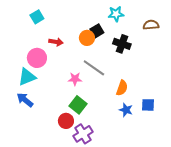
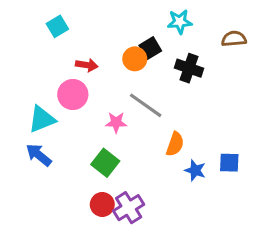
pink circle: (37, 58) -> (73, 94), moved
orange semicircle: (122, 88) -> (175, 144), moved
green square: (78, 105) -> (105, 163), moved
red circle: (66, 121) -> (102, 204), moved

